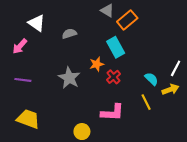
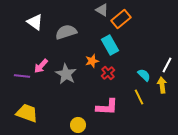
gray semicircle: (69, 34) -> (66, 32), size x1.5
pink arrow: (20, 46) -> (41, 66), moved
yellow arrow: (170, 89) -> (162, 85), turned -77

